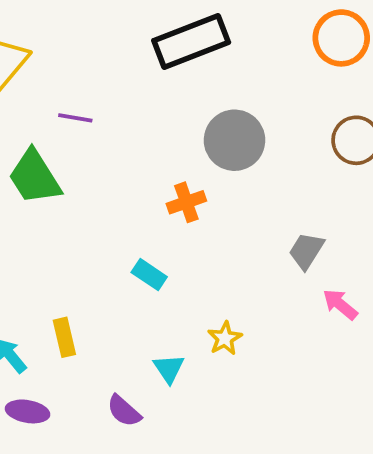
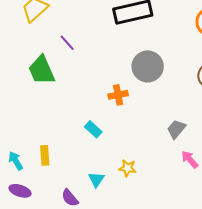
purple line: (75, 118) -> (67, 43), turned 30
yellow star: (225, 338) -> (128, 168), turned 30

